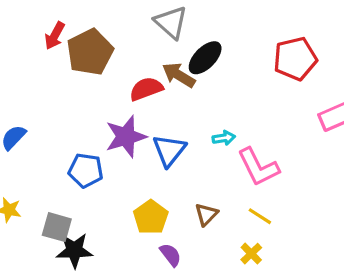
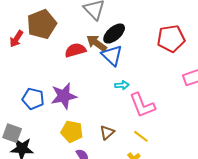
red arrow: (55, 36) -> (16, 39), moved
purple star: (126, 137) -> (64, 96), moved
blue triangle: (169, 150) -> (112, 55), moved, turned -30
yellow pentagon: (151, 217) -> (72, 132), turned -30

